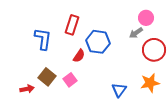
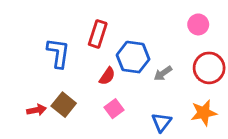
gray arrow: (136, 33) -> (163, 73), moved
pink square: (70, 80) -> (114, 109), moved
red arrow: (27, 89) -> (37, 110), moved

